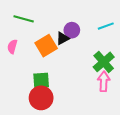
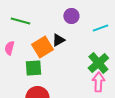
purple circle: (72, 30) -> (71, 16), moved
green square: (41, 80) -> (33, 68), moved

